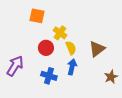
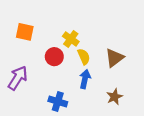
orange square: (37, 16) -> (25, 32), moved
blue cross: (49, 76) -> (58, 101), moved
brown star: (111, 77) -> (114, 97), moved

